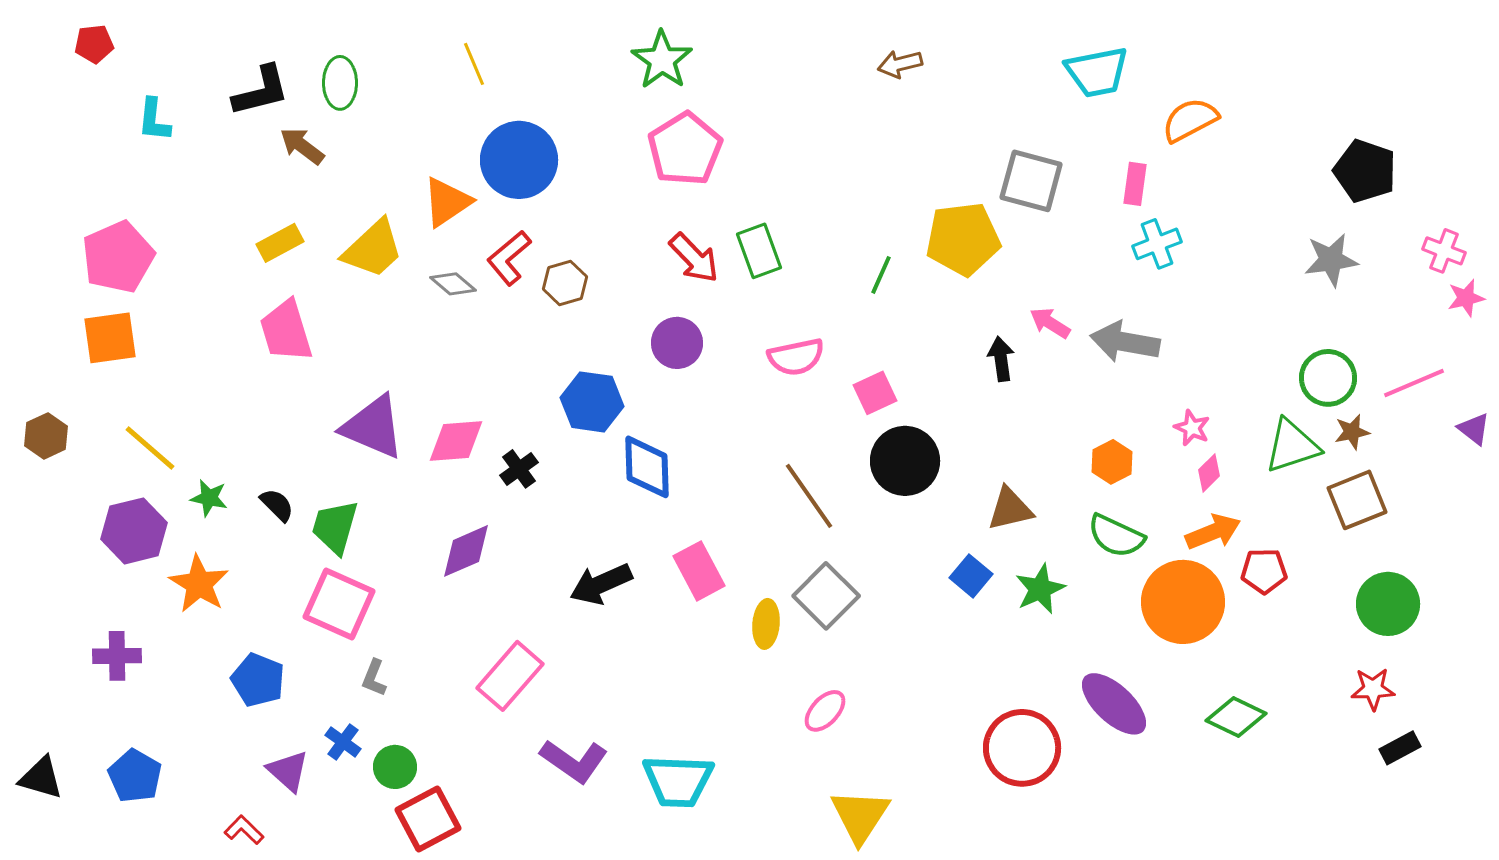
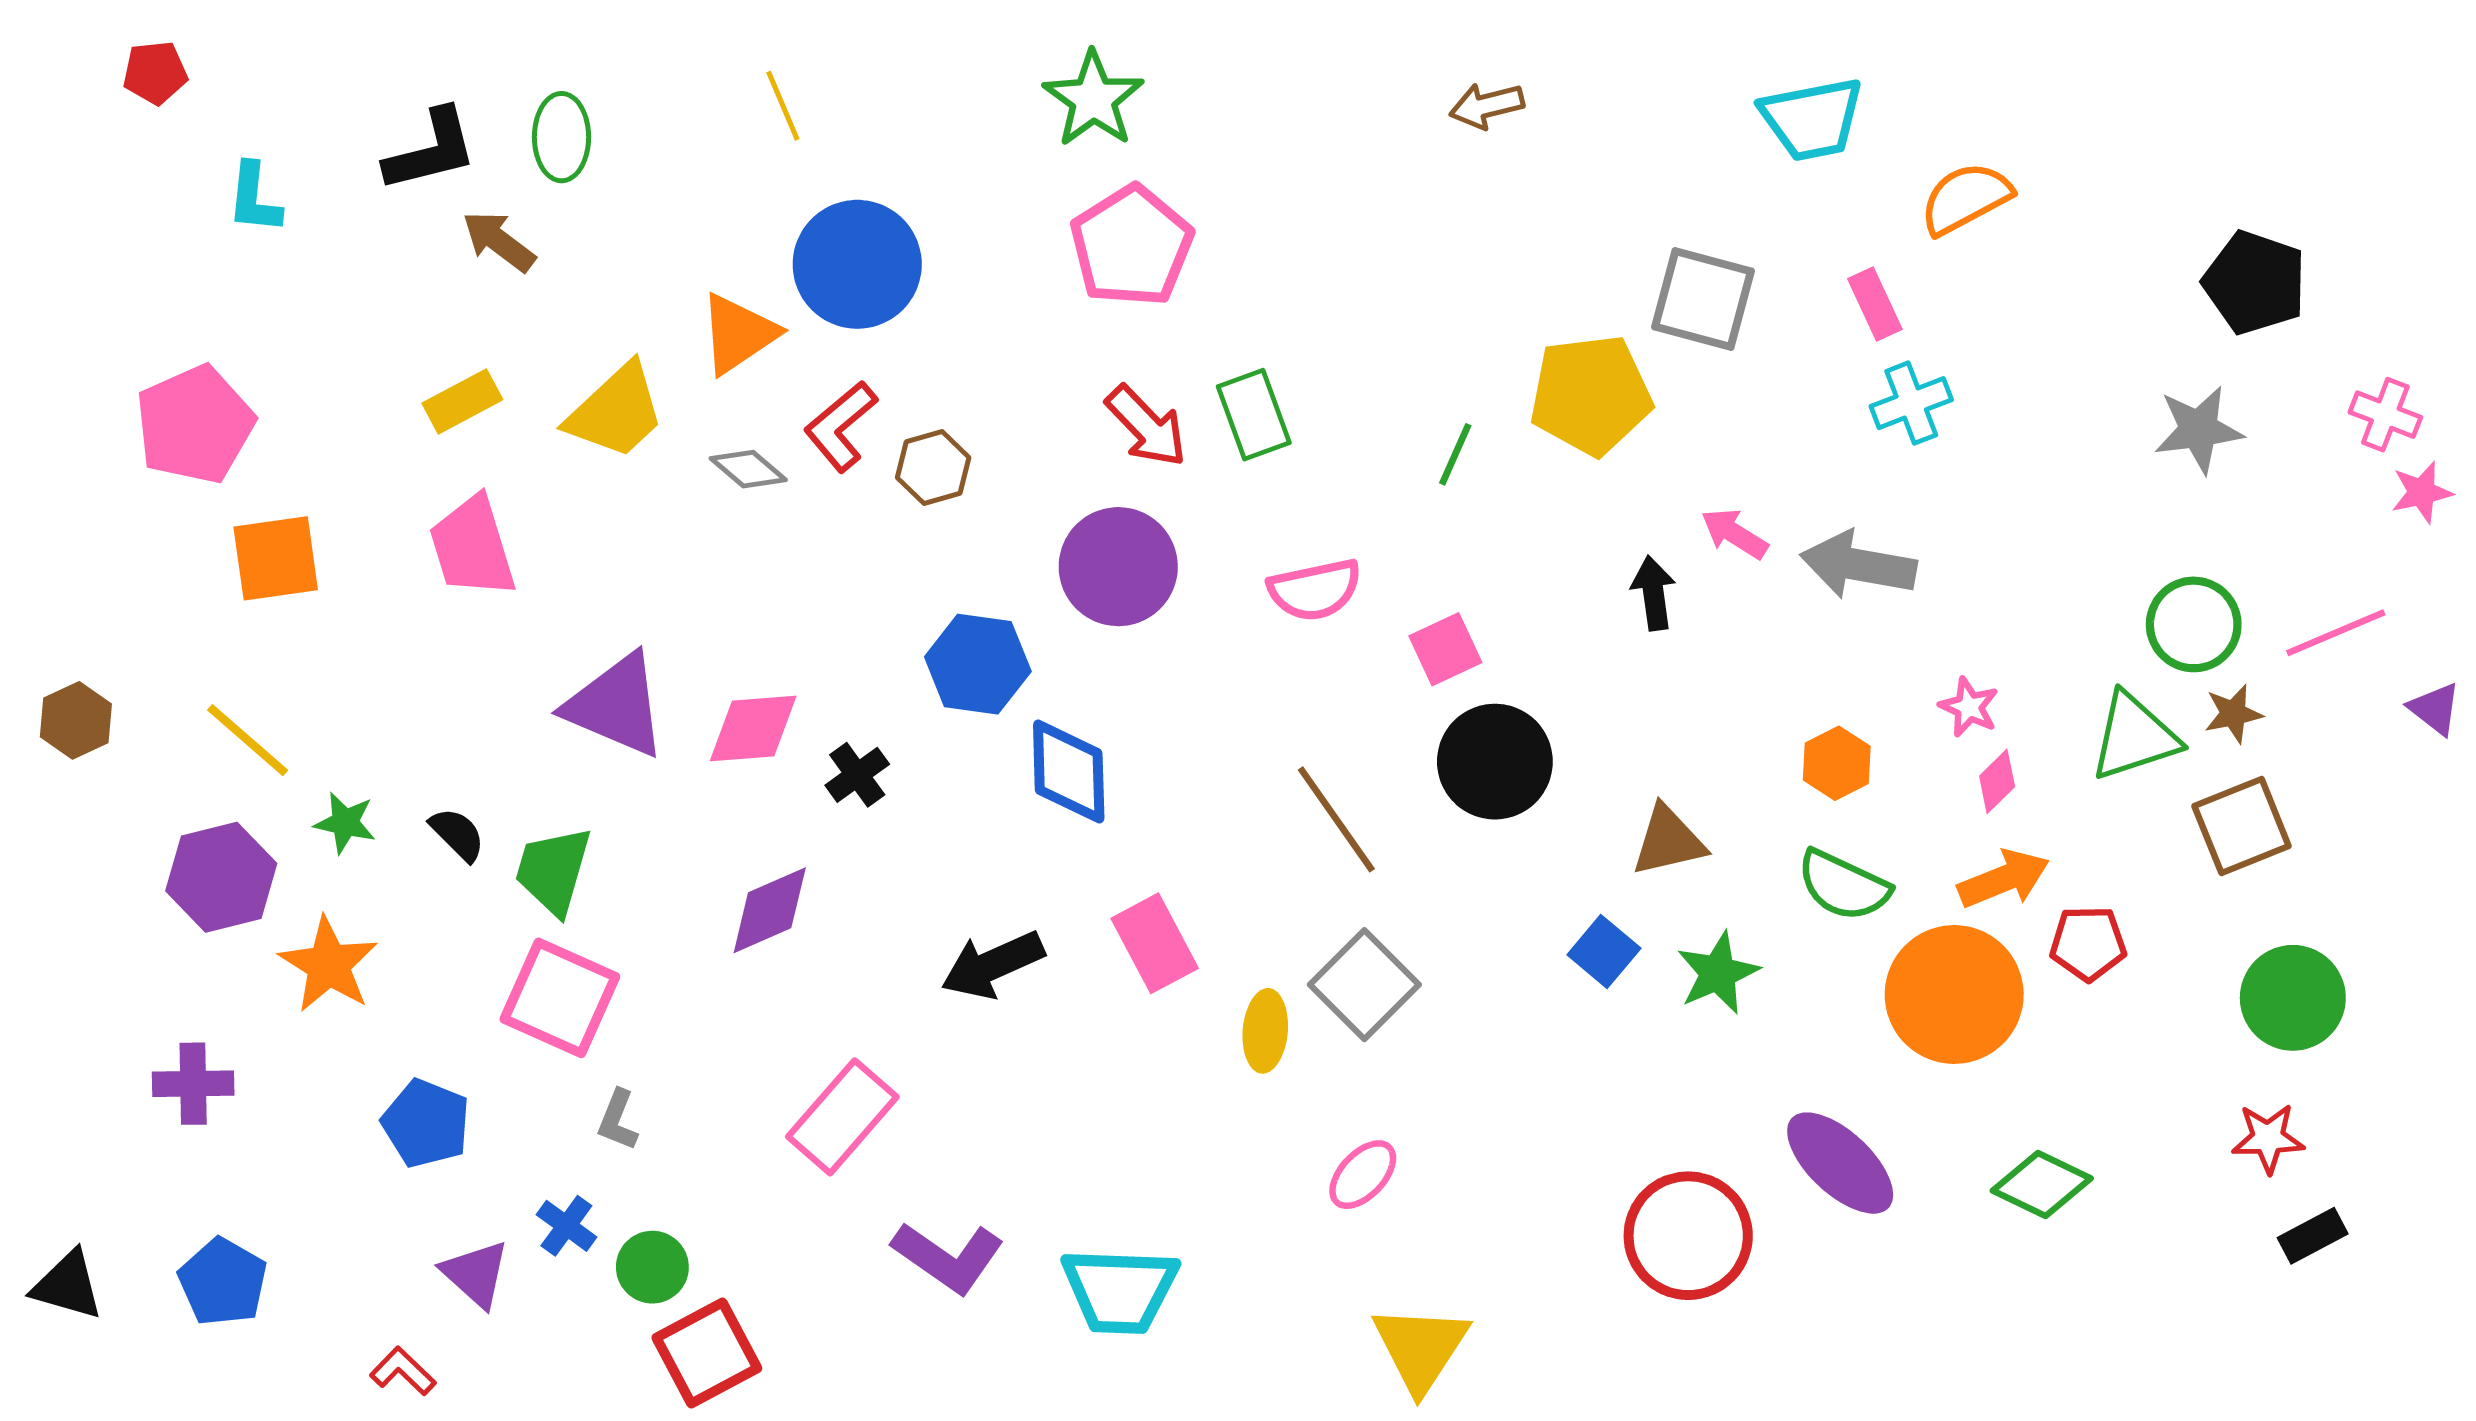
pink rectangle: (1135, 184) -> (1875, 304), turned -33
orange square: (110, 338) -> (276, 558), moved
purple circle: (677, 343) -> (1118, 567), size x1.4

